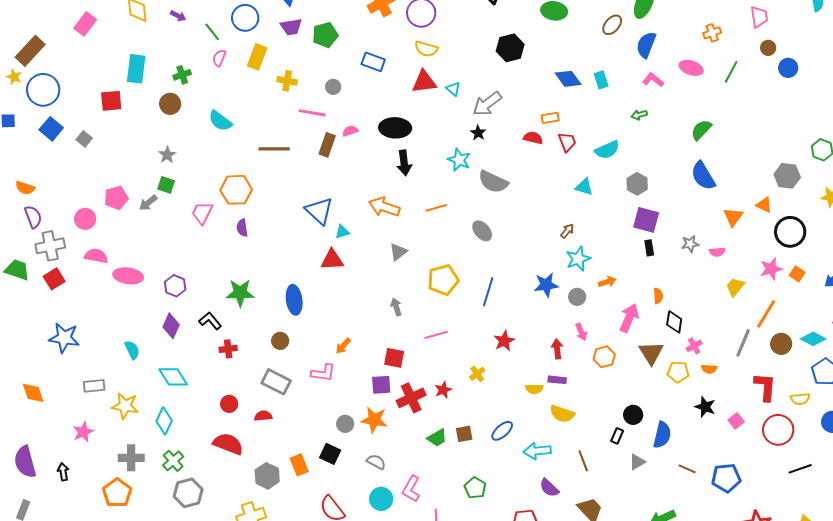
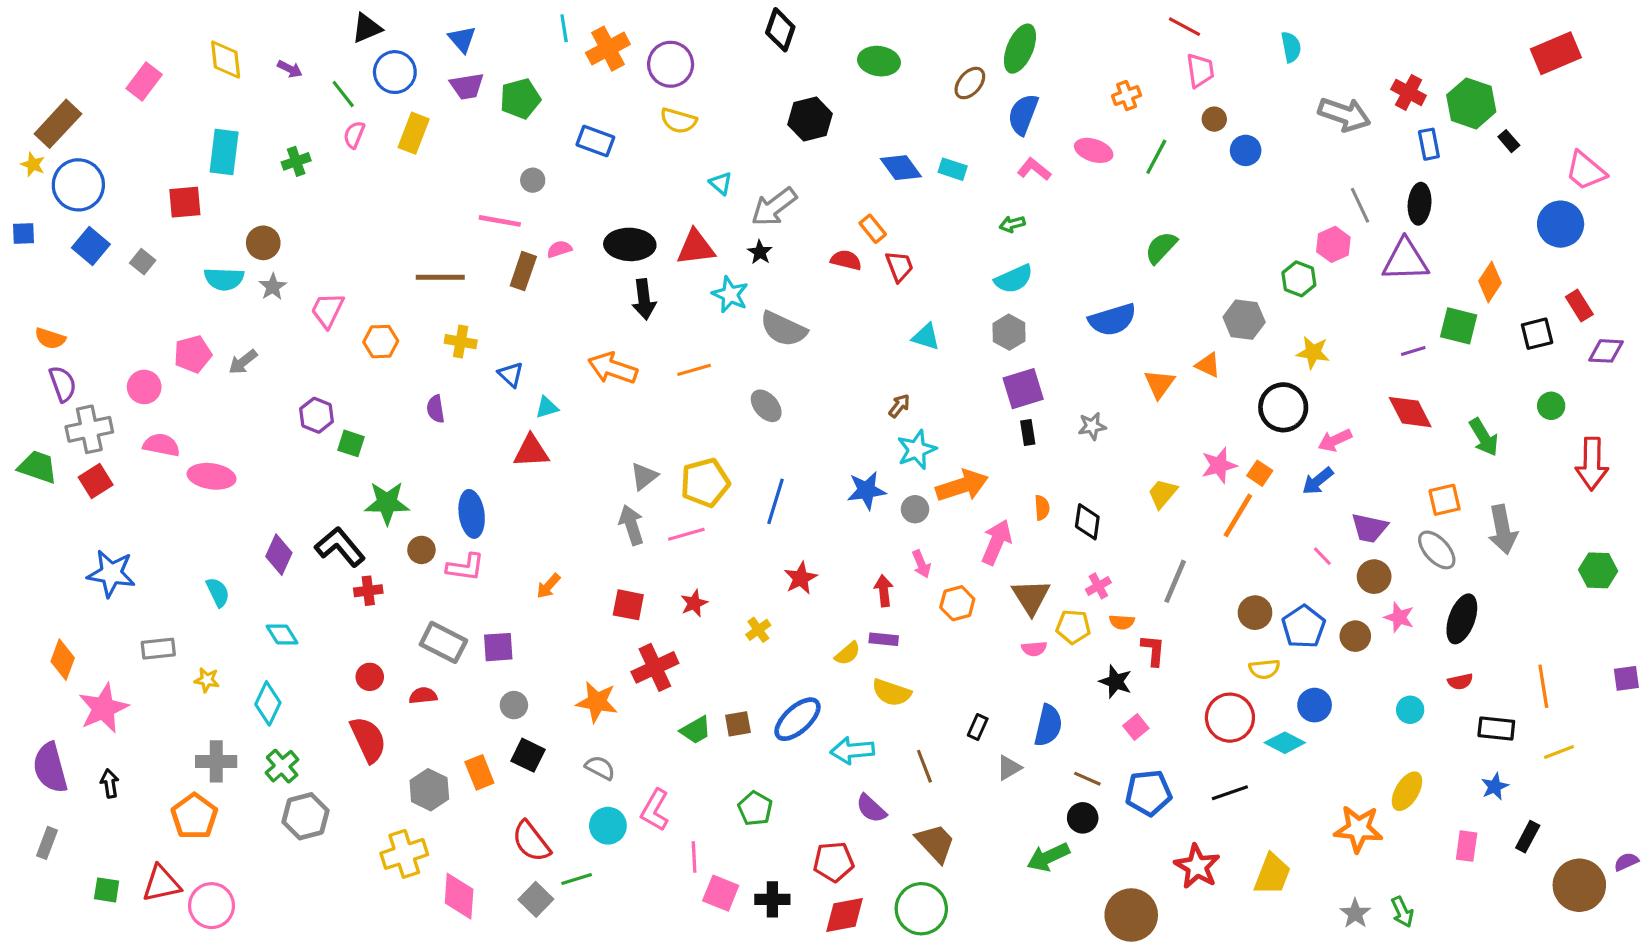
cyan rectangle: (601, 80) -> (953, 169), turned -54
yellow cross: (287, 81) -> (461, 342), moved
red triangle: (424, 82) -> (696, 248), moved
brown circle: (170, 104) -> (263, 243), moved
orange rectangle: (550, 118) -> (873, 229), turned 60
cyan semicircle: (220, 121) -> (224, 279), moved, turned -35
green semicircle: (701, 130) -> (1161, 248), moved
cyan semicircle: (607, 150) -> (1014, 279), moved
blue semicircle: (703, 176) -> (1112, 320), turned -76
green square: (166, 185) -> (351, 443), moved
orange hexagon: (236, 190) -> (381, 342), size x0.7
blue triangle: (319, 211) -> (511, 374), size x0.6
pink trapezoid: (202, 213) -> (327, 310), moved
purple square: (646, 220) -> (1023, 389), turned -32
purple semicircle: (242, 228) -> (436, 409), moved
black circle: (790, 232) -> (1283, 407), moved
gray triangle: (398, 252) -> (644, 476), moved
pink semicircle: (717, 252) -> (1034, 649), moved
orange arrow: (607, 282) -> (962, 486), size x1.8
purple hexagon: (175, 286) -> (316, 415), moved
gray arrow: (396, 307) -> (631, 525), size x1.4
orange line: (766, 314) -> (1238, 515), moved
black L-shape: (210, 321) -> (340, 547), size x1.4
black diamond: (674, 322) -> (1087, 522), moved
pink line: (436, 335) -> (686, 534), moved
cyan diamond: (813, 339) -> (1285, 743), moved
brown circle: (280, 341) -> (421, 550), moved
brown circle: (781, 344) -> (1255, 613), moved
pink L-shape: (323, 373) -> (465, 567), moved
cyan diamond: (173, 377) -> (282, 635), size x0.7
purple square: (381, 385) -> (498, 647), moved
red L-shape: (765, 387) -> (1153, 650), moved, size x0.7
yellow semicircle: (534, 389) -> (848, 653), turned -42
red star: (443, 390) -> (694, 603), moved
orange diamond: (33, 393) -> (63, 660), turned 40
yellow star: (125, 406) -> (207, 680), size x0.6
black circle: (633, 415) -> (1083, 818), moved
pink square: (736, 421) -> (1136, 727), moved
gray circle: (345, 424) -> (514, 705), moved
blue ellipse: (502, 431) -> (798, 719), size x1.4
pink star: (83, 432) -> (103, 708), moved, size x1.5
red semicircle: (228, 444) -> (368, 740), turned 44
black line: (800, 469) -> (1230, 793), moved

